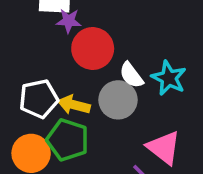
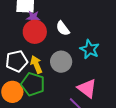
red circle: (93, 49) -> (35, 32), moved
white semicircle: (131, 75) -> (63, 28), moved
yellow arrow: (74, 105) -> (36, 64), turned 54

